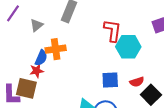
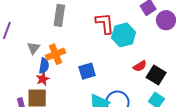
gray triangle: (37, 25) -> (33, 48), moved
blue square: (110, 80) -> (87, 71), moved

